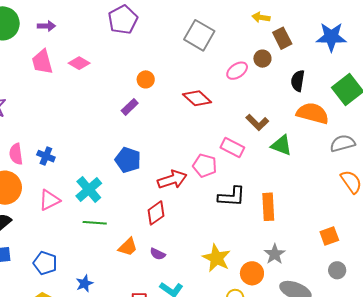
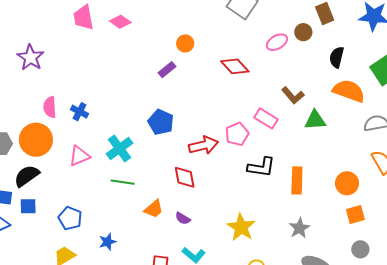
green triangle: (281, 145) -> (315, 120), turned -30
pink pentagon: (205, 166) -> (237, 134), turned 30
red diamond: (156, 213) -> (185, 177), turned -70
orange circle: (252, 273) -> (347, 183), moved

